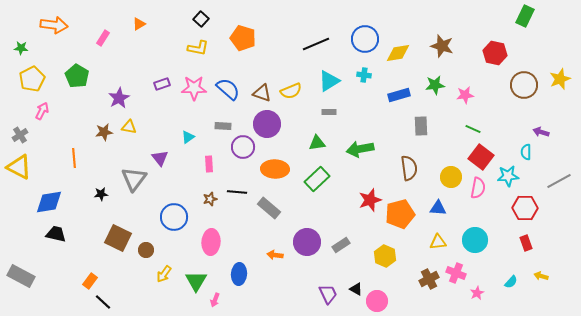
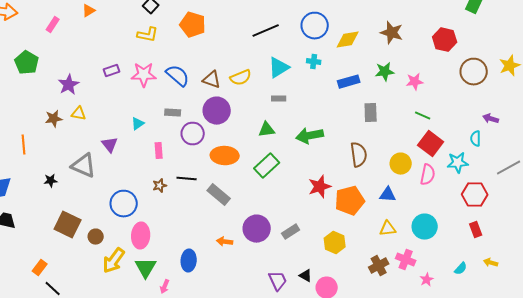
gray triangle: (134, 179) -> (84, 166), turned -44
pink ellipse: (211, 242) -> (141, 236), moved
yellow arrow: (164, 274) -> (114, 261), size x1.5

